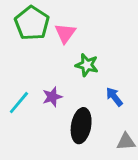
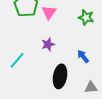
green star: (87, 65) -> (86, 17), moved
purple star: (52, 97) -> (48, 44), moved

